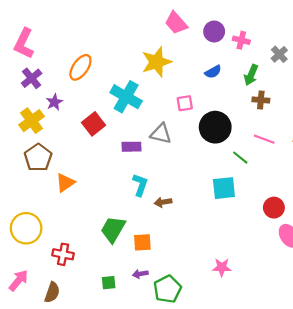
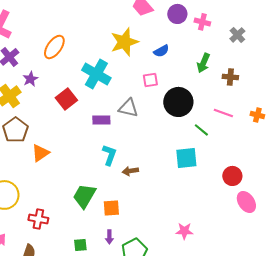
blue semicircle: (213, 72) -> (161, 51), moved
green arrow: (251, 75) -> (203, 63), moved
brown cross: (261, 100) -> (230, 77), moved
purple arrow: (140, 274) -> (109, 237), turned -80

